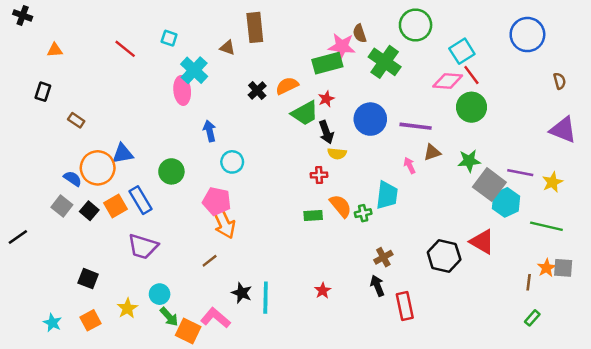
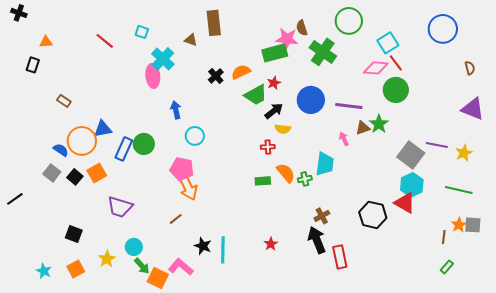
black rectangle: (43, 92) -> (33, 65), moved
black arrow: (326, 132) -> (274, 111), turned -108
green star: (469, 161) -> (379, 124), moved, turned -30
blue rectangle: (140, 200) -> (124, 149), moved, turned 55
cyan hexagon: (506, 202) -> (412, 185), moved
black arrow: (377, 286) -> (317, 240), size x1.5

